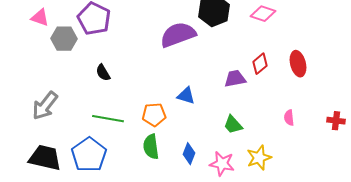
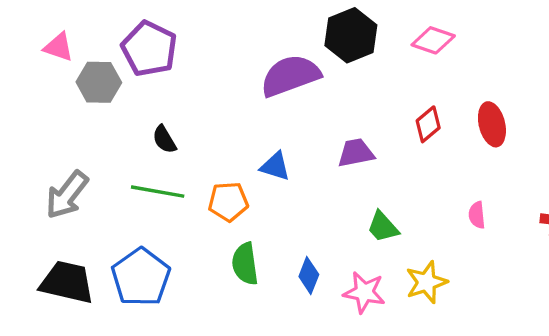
purple trapezoid: (235, 79) -> (356, 153), moved
blue triangle: (186, 96) -> (275, 166), moved
orange pentagon: (154, 115) -> (228, 202), moved
green line: (108, 119) -> (158, 192), moved

